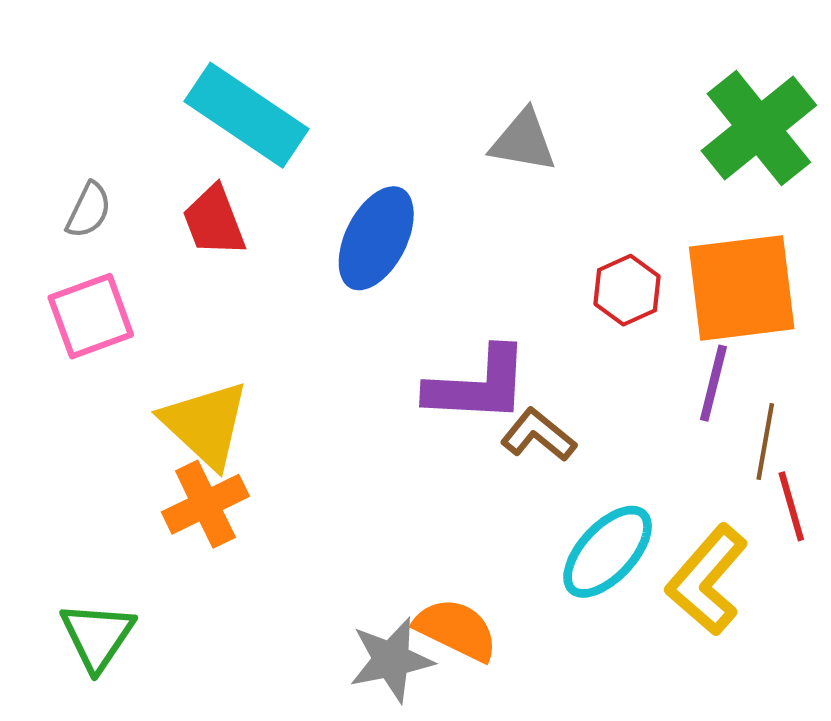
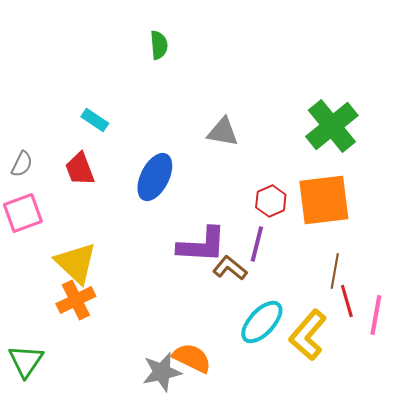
cyan rectangle: (246, 115) -> (95, 120), size x0.5
purple line: (713, 383) -> (257, 244), moved

